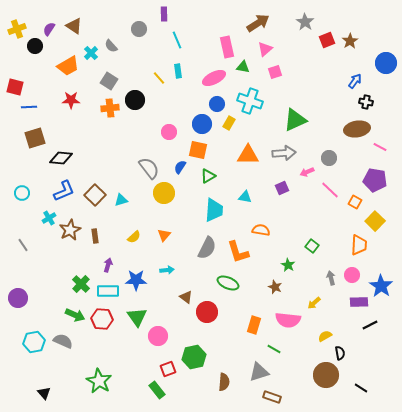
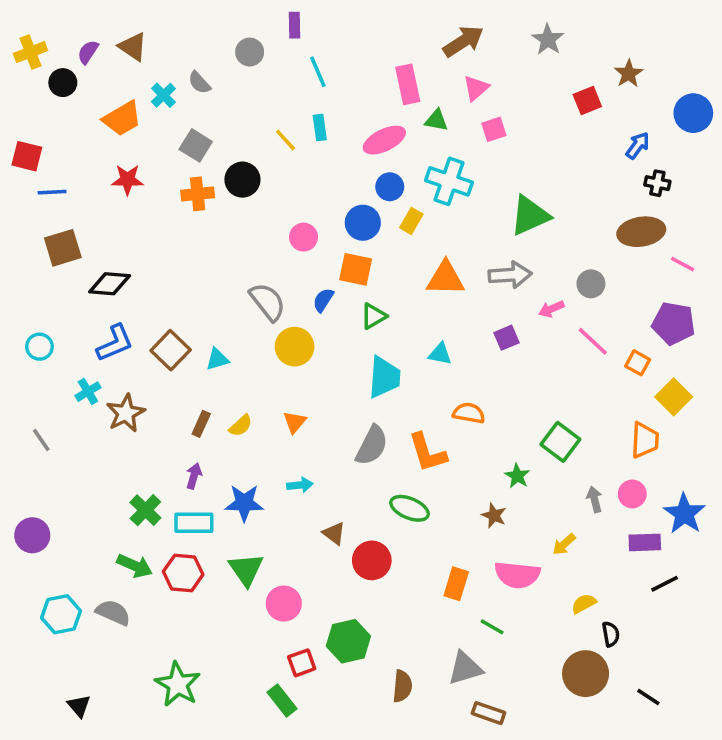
red square: (327, 40) -> (587, 101), moved
brown rectangle: (95, 236) -> (201, 424), moved, turned 32
green square: (312, 246) -> (560, 442), size x1.5

